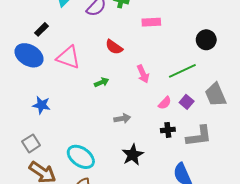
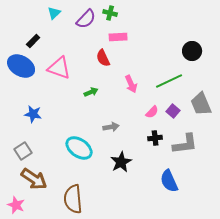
pink rectangle: (151, 22) -> (118, 37), moved
red semicircle: (114, 47) -> (103, 58), turned 30
cyan ellipse: (81, 157) -> (79, 148), moved

